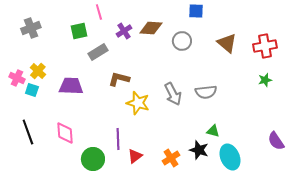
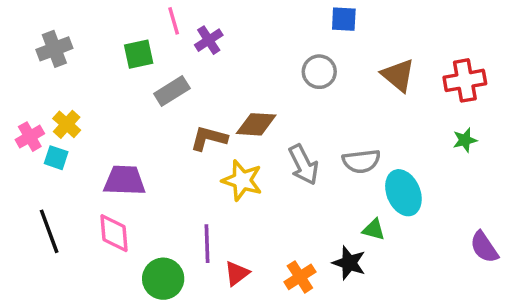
brown diamond: (151, 28) -> (256, 124), moved
purple cross: (124, 31) -> (209, 40), moved
pink cross: (17, 78) -> (30, 137), turned 35
purple trapezoid: (71, 86) -> (125, 180), moved
cyan ellipse: (230, 157) -> (403, 193), moved

